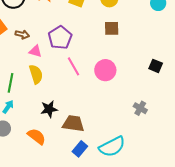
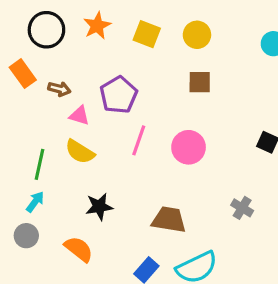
pink line: (73, 66) -> (139, 140), turned 48
yellow semicircle: (36, 74) -> (80, 152), turned 138
brown trapezoid: (73, 123) -> (169, 220), moved

